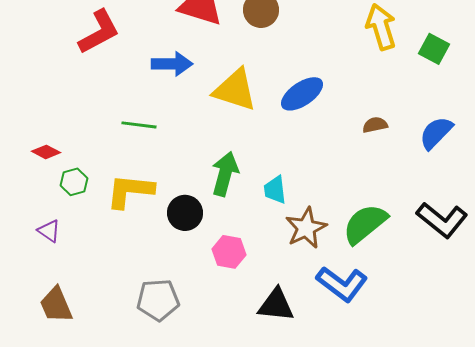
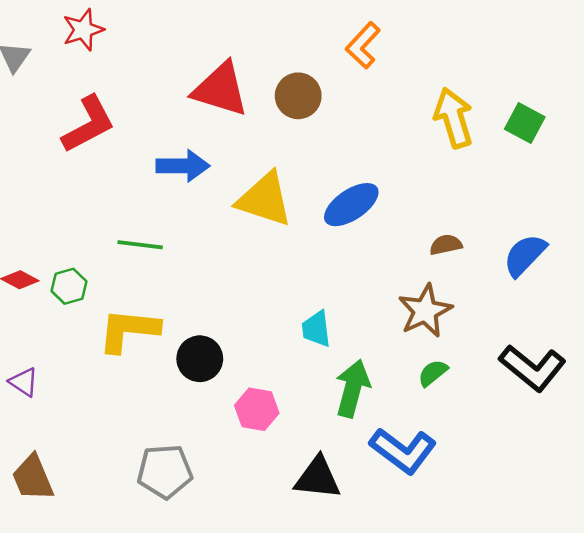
green square: (434, 49) -> (525, 123), moved
green arrow: (225, 174) -> (353, 389), moved
green hexagon: (74, 182) -> (69, 286), moved
green semicircle: (365, 224) -> (433, 373), size x0.5
brown star: (306, 228) -> (425, 311), moved

